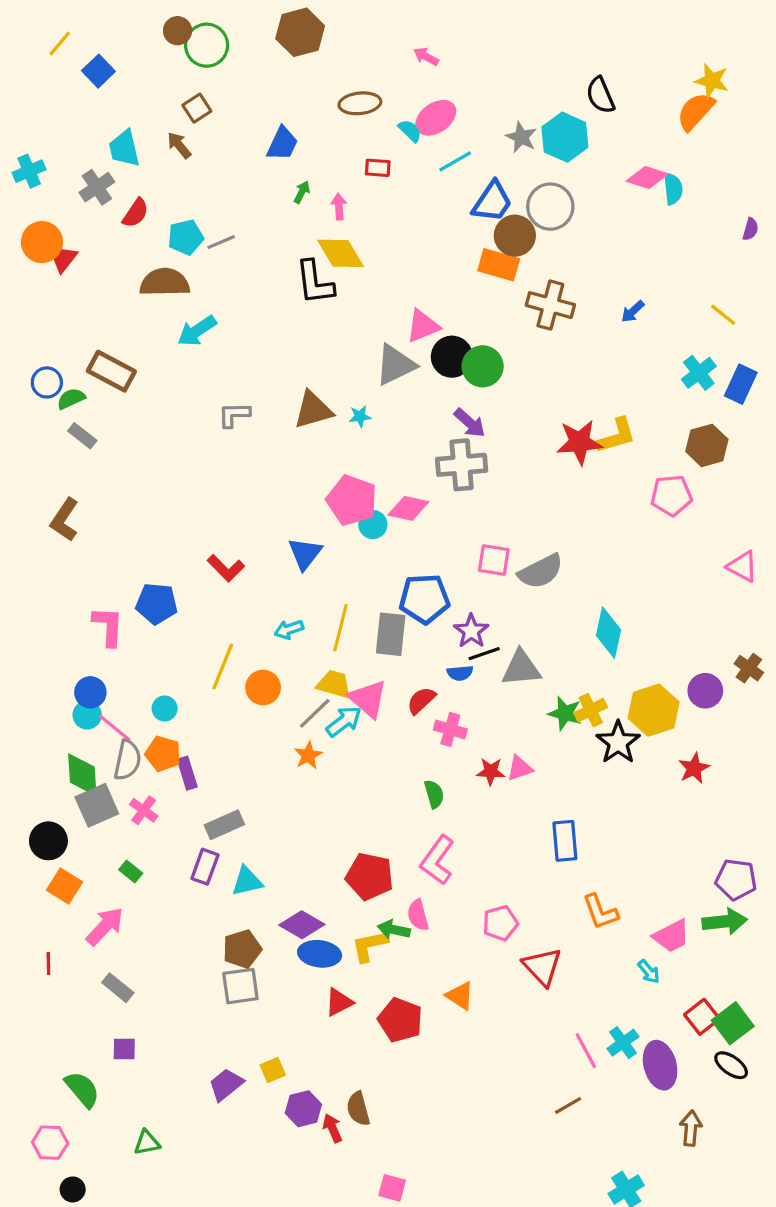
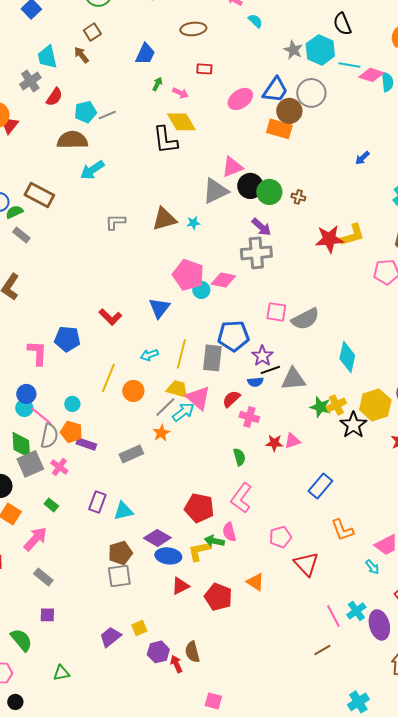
pink ellipse: (436, 118) -> (240, 99), moved
cyan semicircle: (410, 131) -> (255, 21), moved
cyan line: (455, 161) -> (349, 65), moved, turned 40
pink arrow: (339, 207) -> (180, 93), turned 119
brown cross: (550, 305) -> (298, 197), moved, size x0.5
purple rectangle: (187, 773) -> (86, 444), turned -54
gray rectangle: (224, 825) -> (131, 454), moved
blue rectangle: (565, 841) -> (320, 486), turned 45

